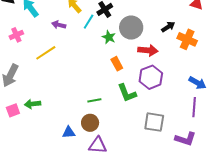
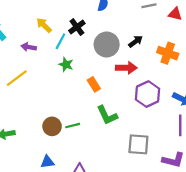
black arrow: (168, 27) -> (136, 41), moved
green star: (109, 37) -> (66, 64), moved
purple hexagon: (151, 77) -> (147, 94), moved
brown circle: (90, 123) -> (52, 126), moved

